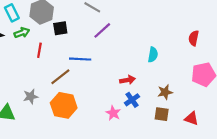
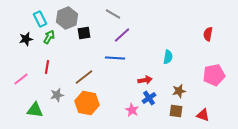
green arrow: (22, 33) -> (49, 37), turned -40
red semicircle: (194, 38) -> (208, 34), moved
red line: (39, 50) -> (47, 67), moved
blue line: (80, 59) -> (115, 58), moved

